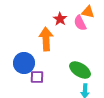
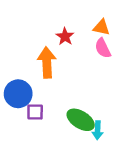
pink semicircle: (80, 23) -> (103, 48), moved
green ellipse: (80, 70) -> (81, 120), moved

